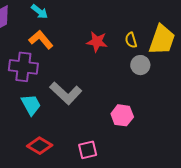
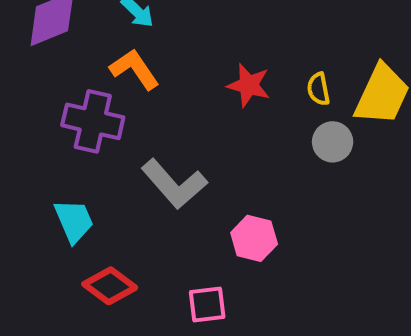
cyan trapezoid: (31, 105) -> (74, 221), moved
pink hexagon: (122, 115) -> (254, 238), moved

